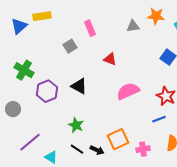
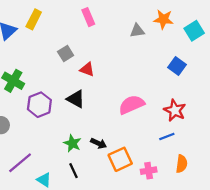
yellow rectangle: (42, 16) -> (34, 19), turned -54
pink rectangle: (90, 28) -> (88, 17), moved
red triangle: (110, 59) -> (87, 69), moved
black line: (77, 149) -> (74, 171), turned 32
black arrow: (97, 150) -> (99, 143), moved

